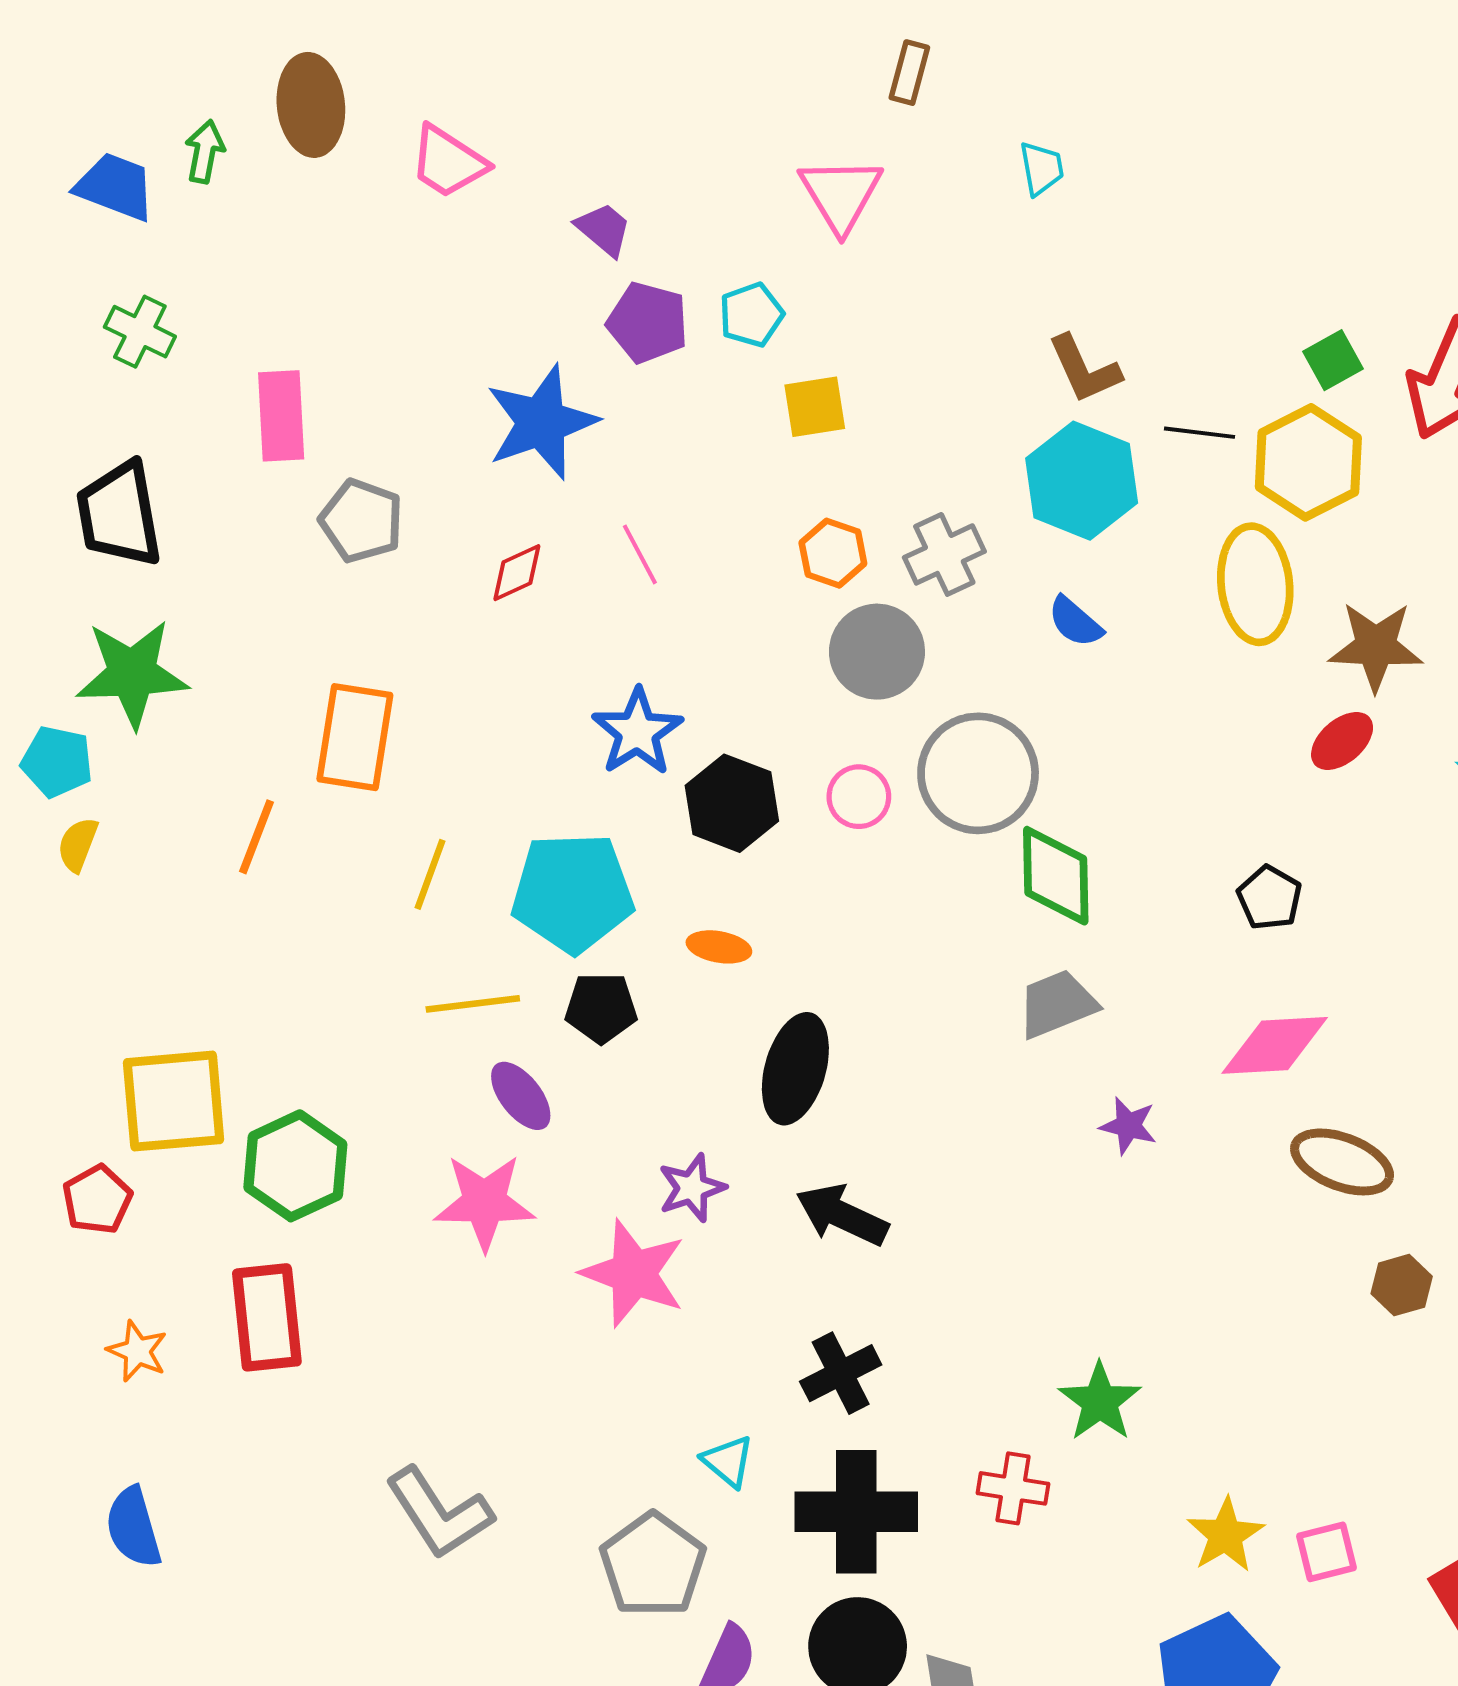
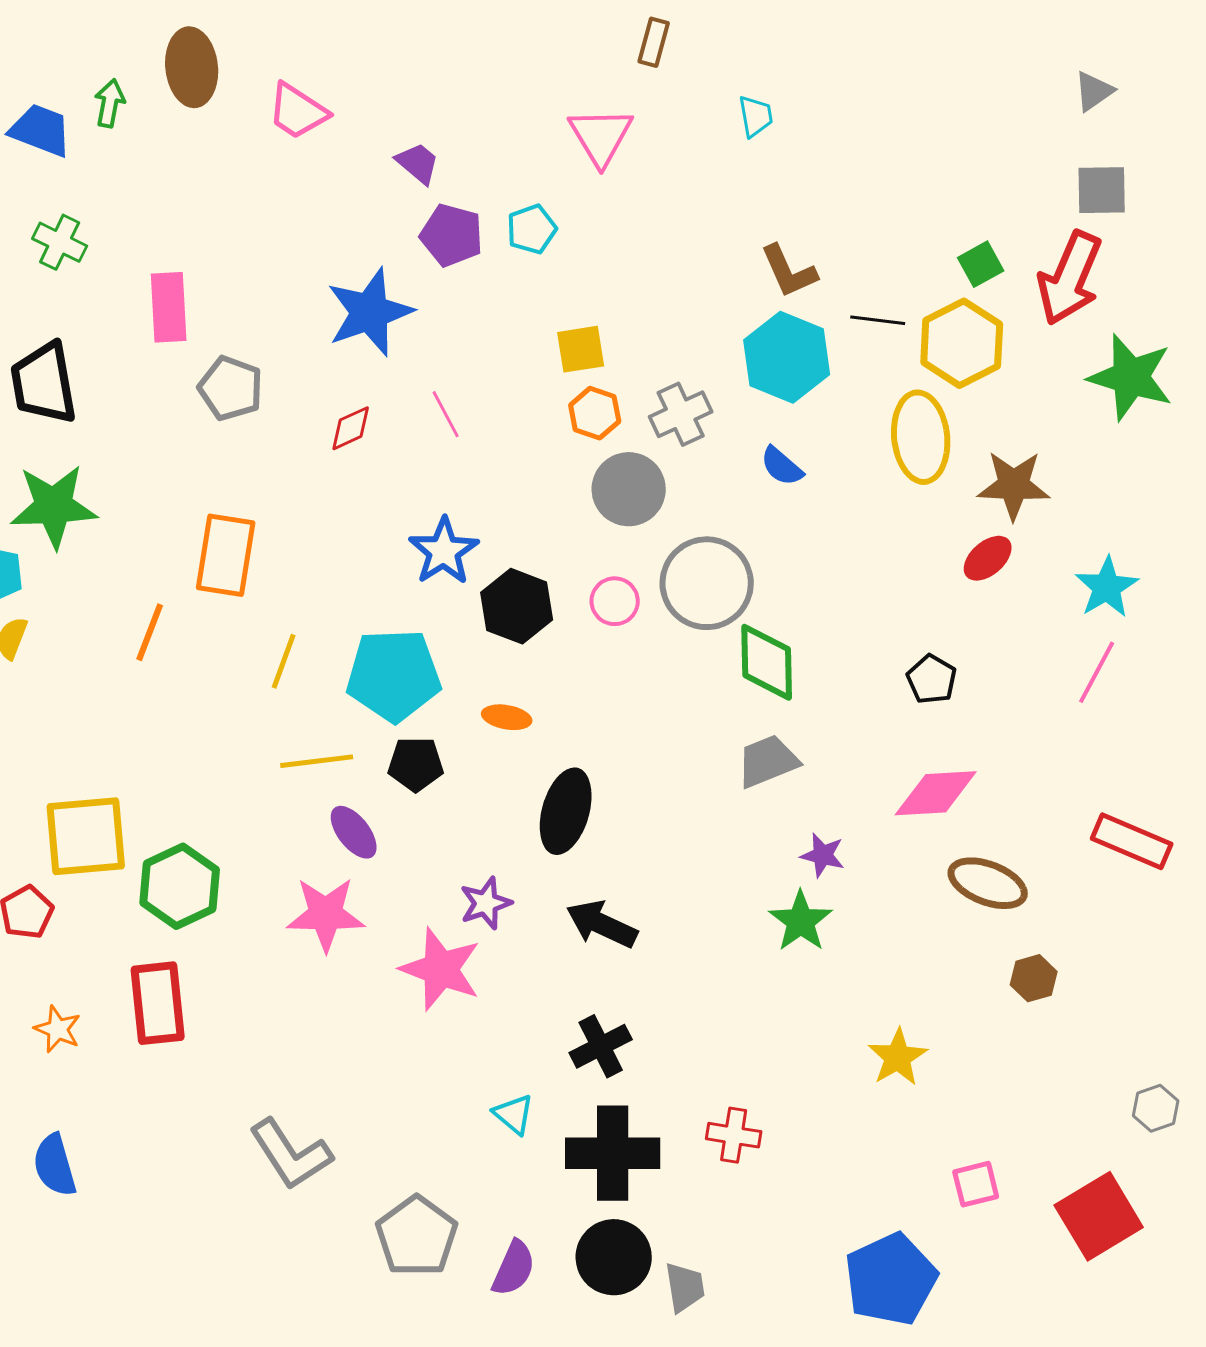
yellow square: (815, 407) -> (581, 349), moved
green star: (1100, 1402) -> (801, 921), moved
yellow star: (1225, 1535) -> (898, 1057), moved
gray pentagon: (653, 1565) -> (417, 1236), moved

